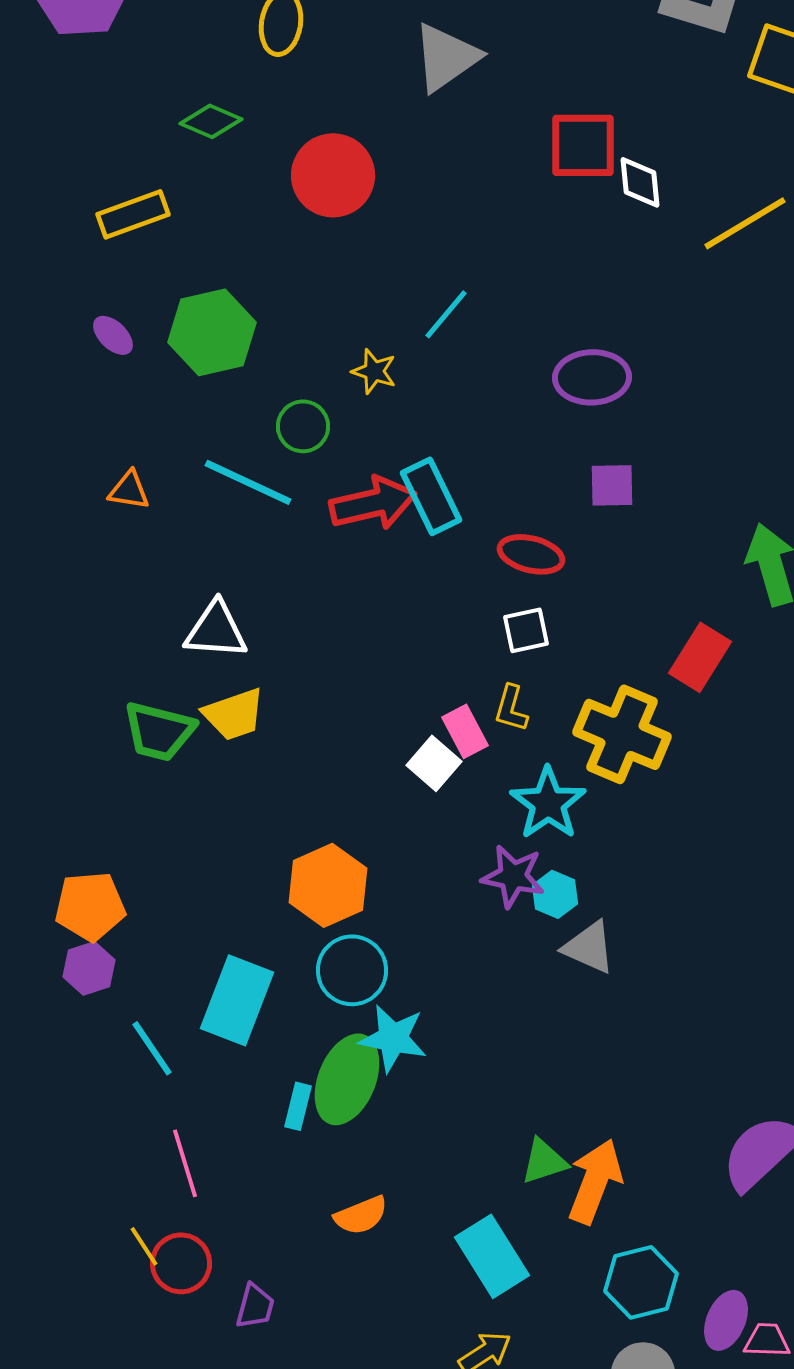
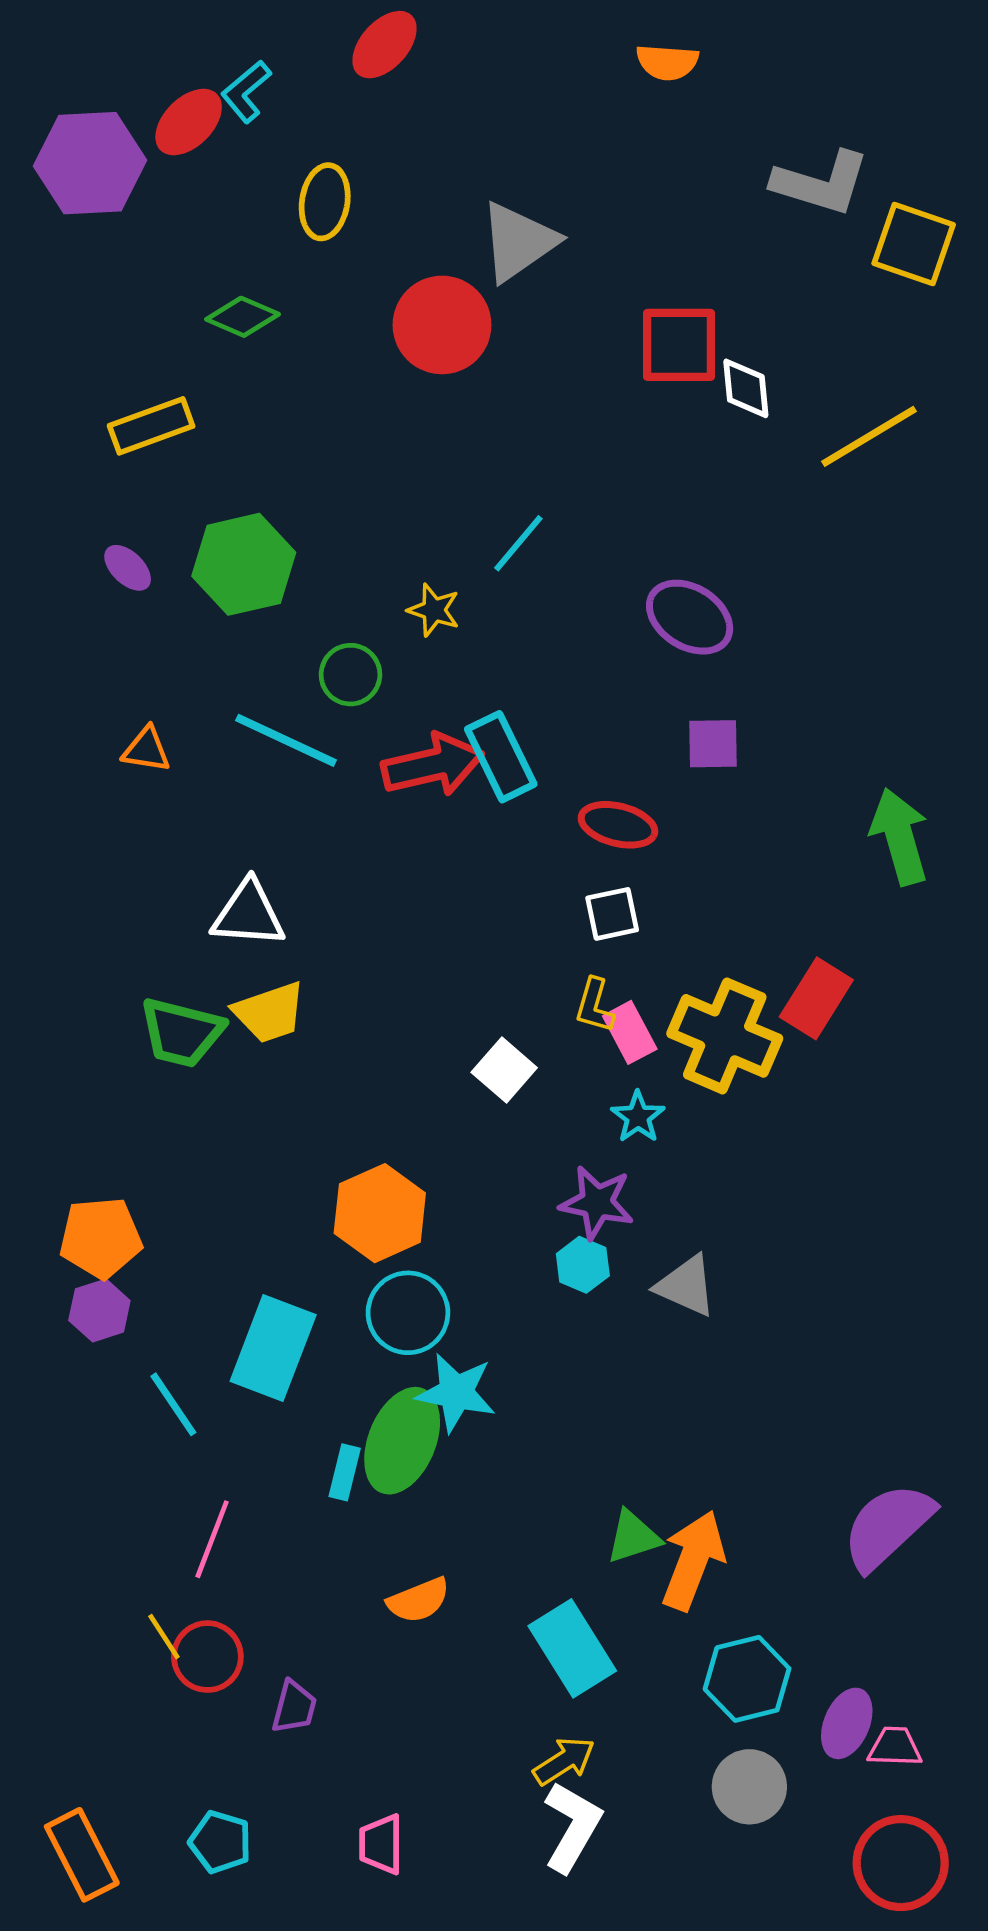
red circle: (333, 175) -> (442, 325), moved
purple ellipse: (592, 377) -> (690, 617), turned 34
red rectangle: (700, 657) -> (816, 998), moved
pink rectangle: (465, 731) -> (630, 1032), moved
cyan star: (548, 803) -> (638, 1117), size x0.6
cyan hexagon: (555, 894) -> (583, 1265), moved
pink line: (185, 1163) -> (212, 1539), turned 38

